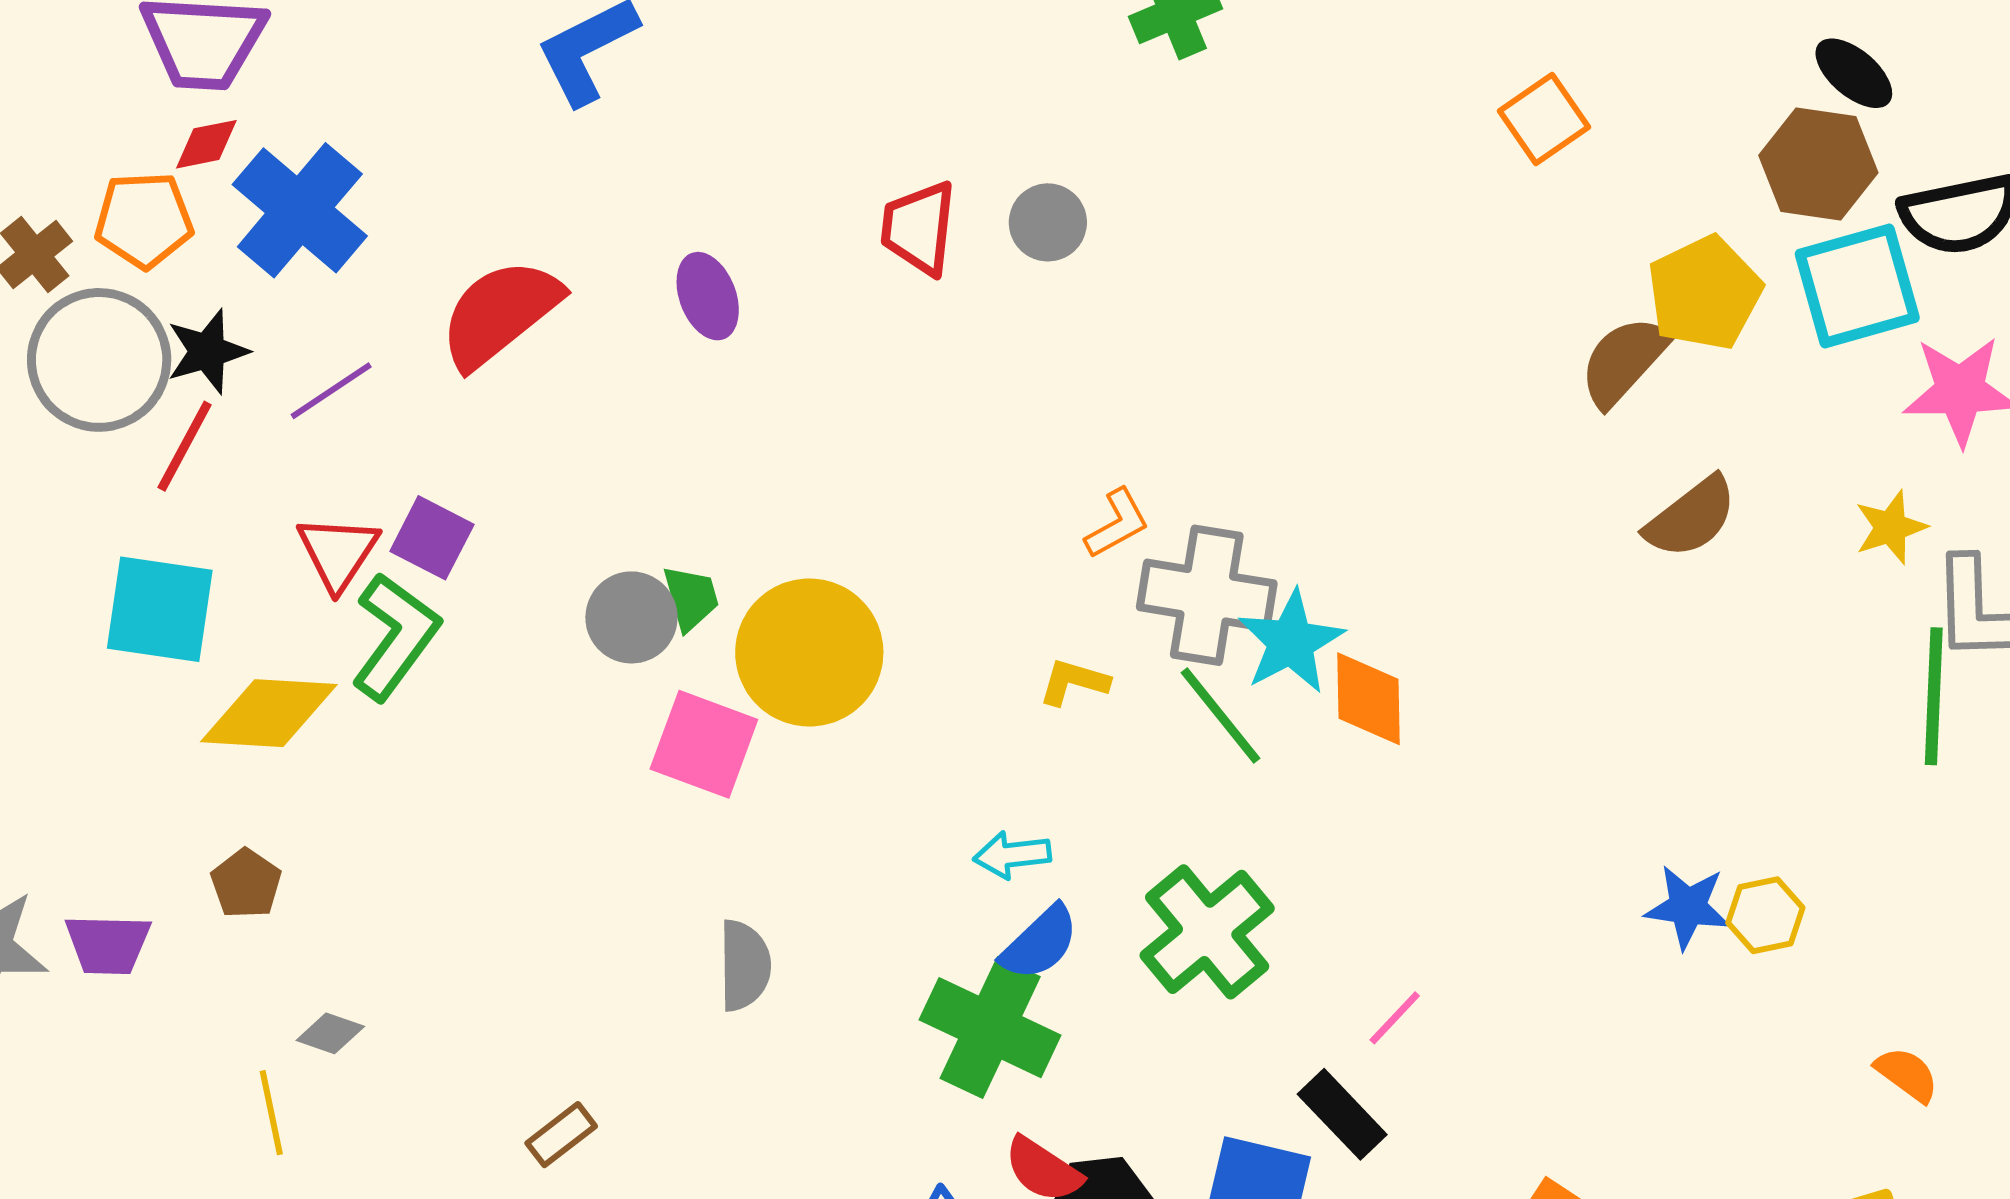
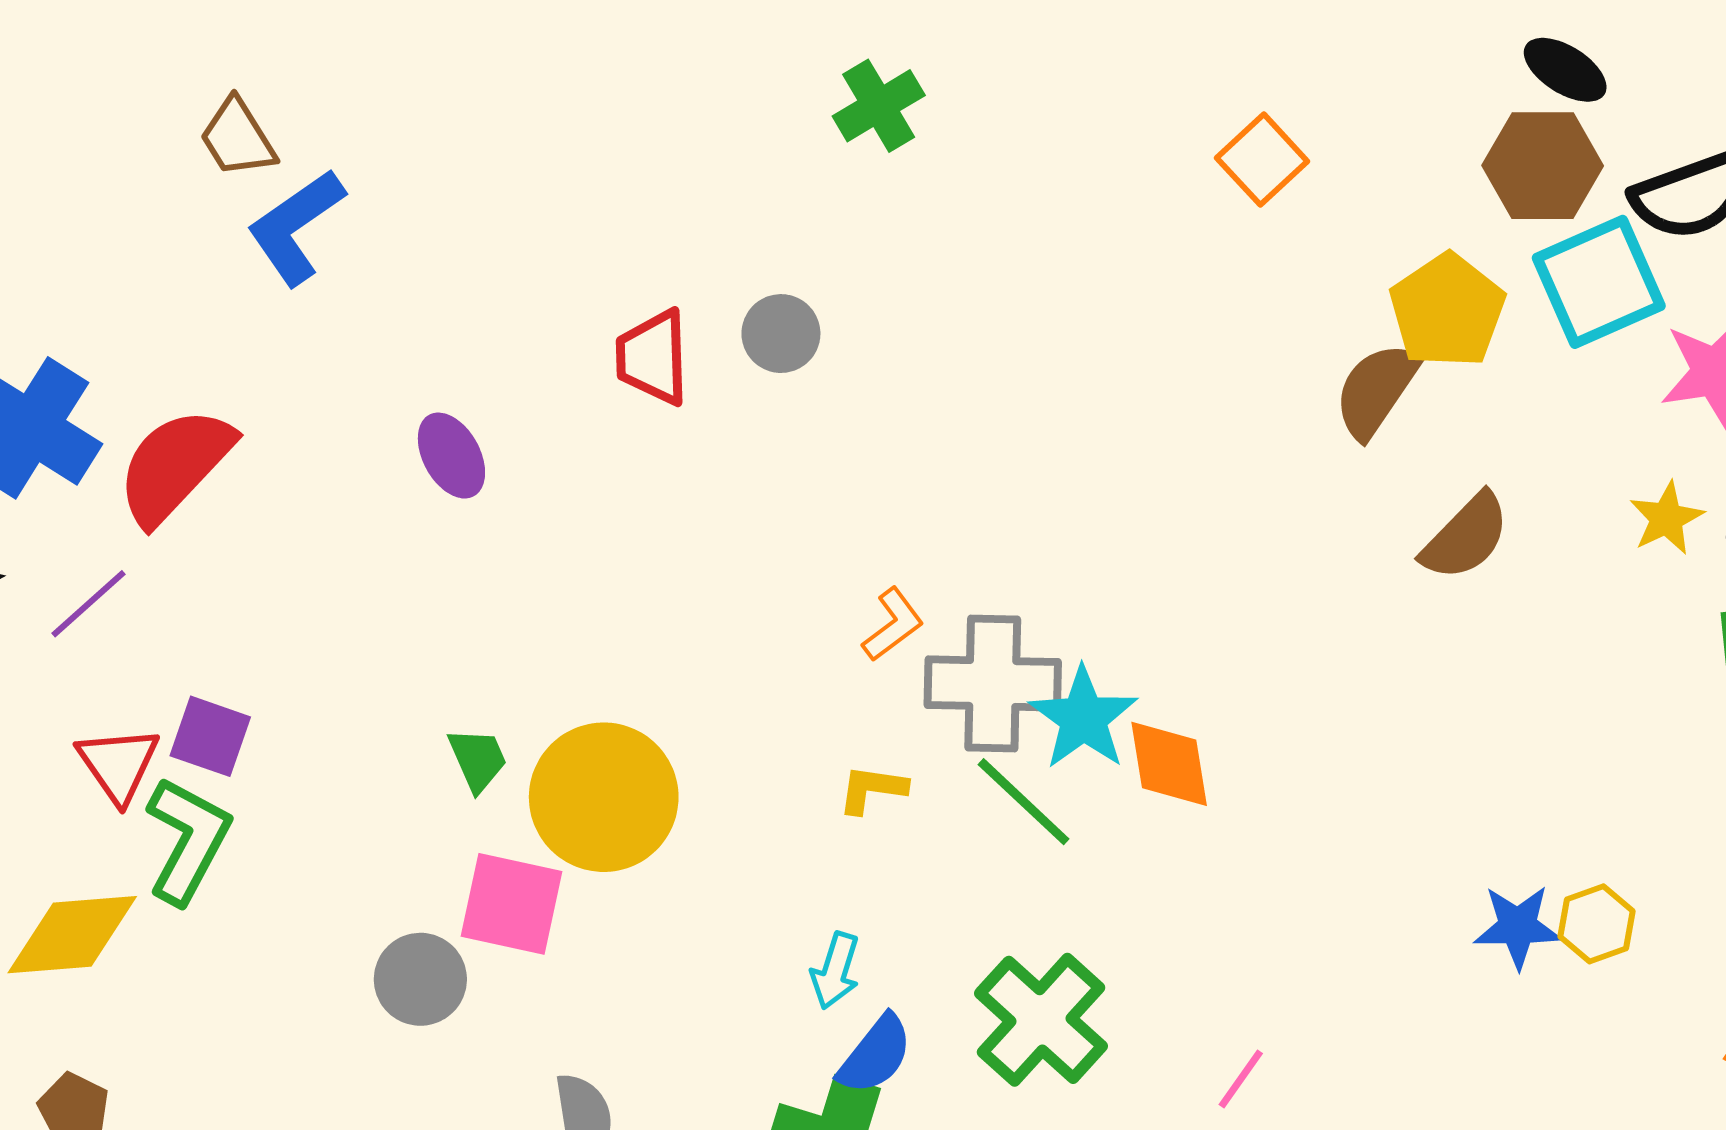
red semicircle: (500, 313) -> (175, 466), moved
gray circle: (631, 617) -> (420, 979), moved
cyan arrow: (1012, 855) -> (835, 971), turned -58

